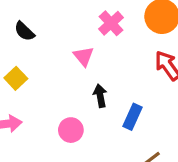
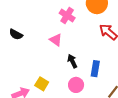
yellow square: (16, 78) -> (42, 84), moved
pink circle: (71, 130) -> (76, 85), moved

